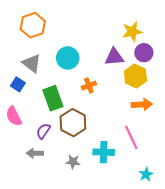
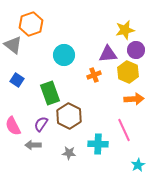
gray triangle: (32, 63) -> (13, 45), moved
orange cross: (89, 86) -> (94, 75), moved
pink semicircle: (14, 116) -> (13, 126), moved

